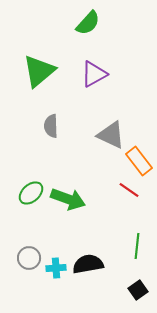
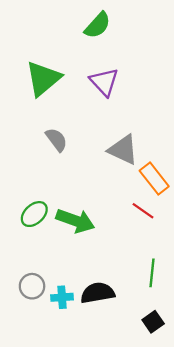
purple triangle: (94, 74) -> (104, 82), turned -44
gray semicircle: (51, 126) -> (56, 140), turned 145

